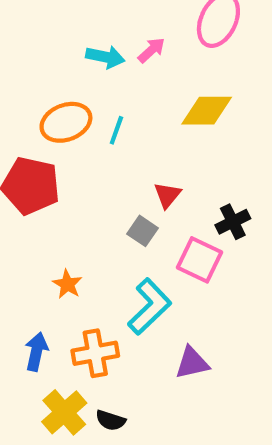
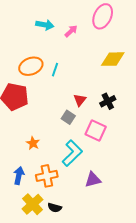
cyan arrow: (105, 57) -> (45, 25), moved
yellow diamond: (207, 111) -> (113, 59), moved
black cross: (233, 222) -> (108, 101), moved

